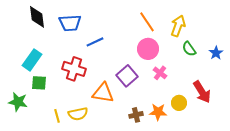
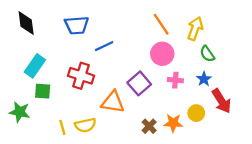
black diamond: (37, 17) -> (26, 23), moved
blue star: (216, 53) -> (204, 79), moved
pink cross: (160, 73) -> (175, 80), turned -32
brown cross: (136, 115) -> (149, 126), turned -32

